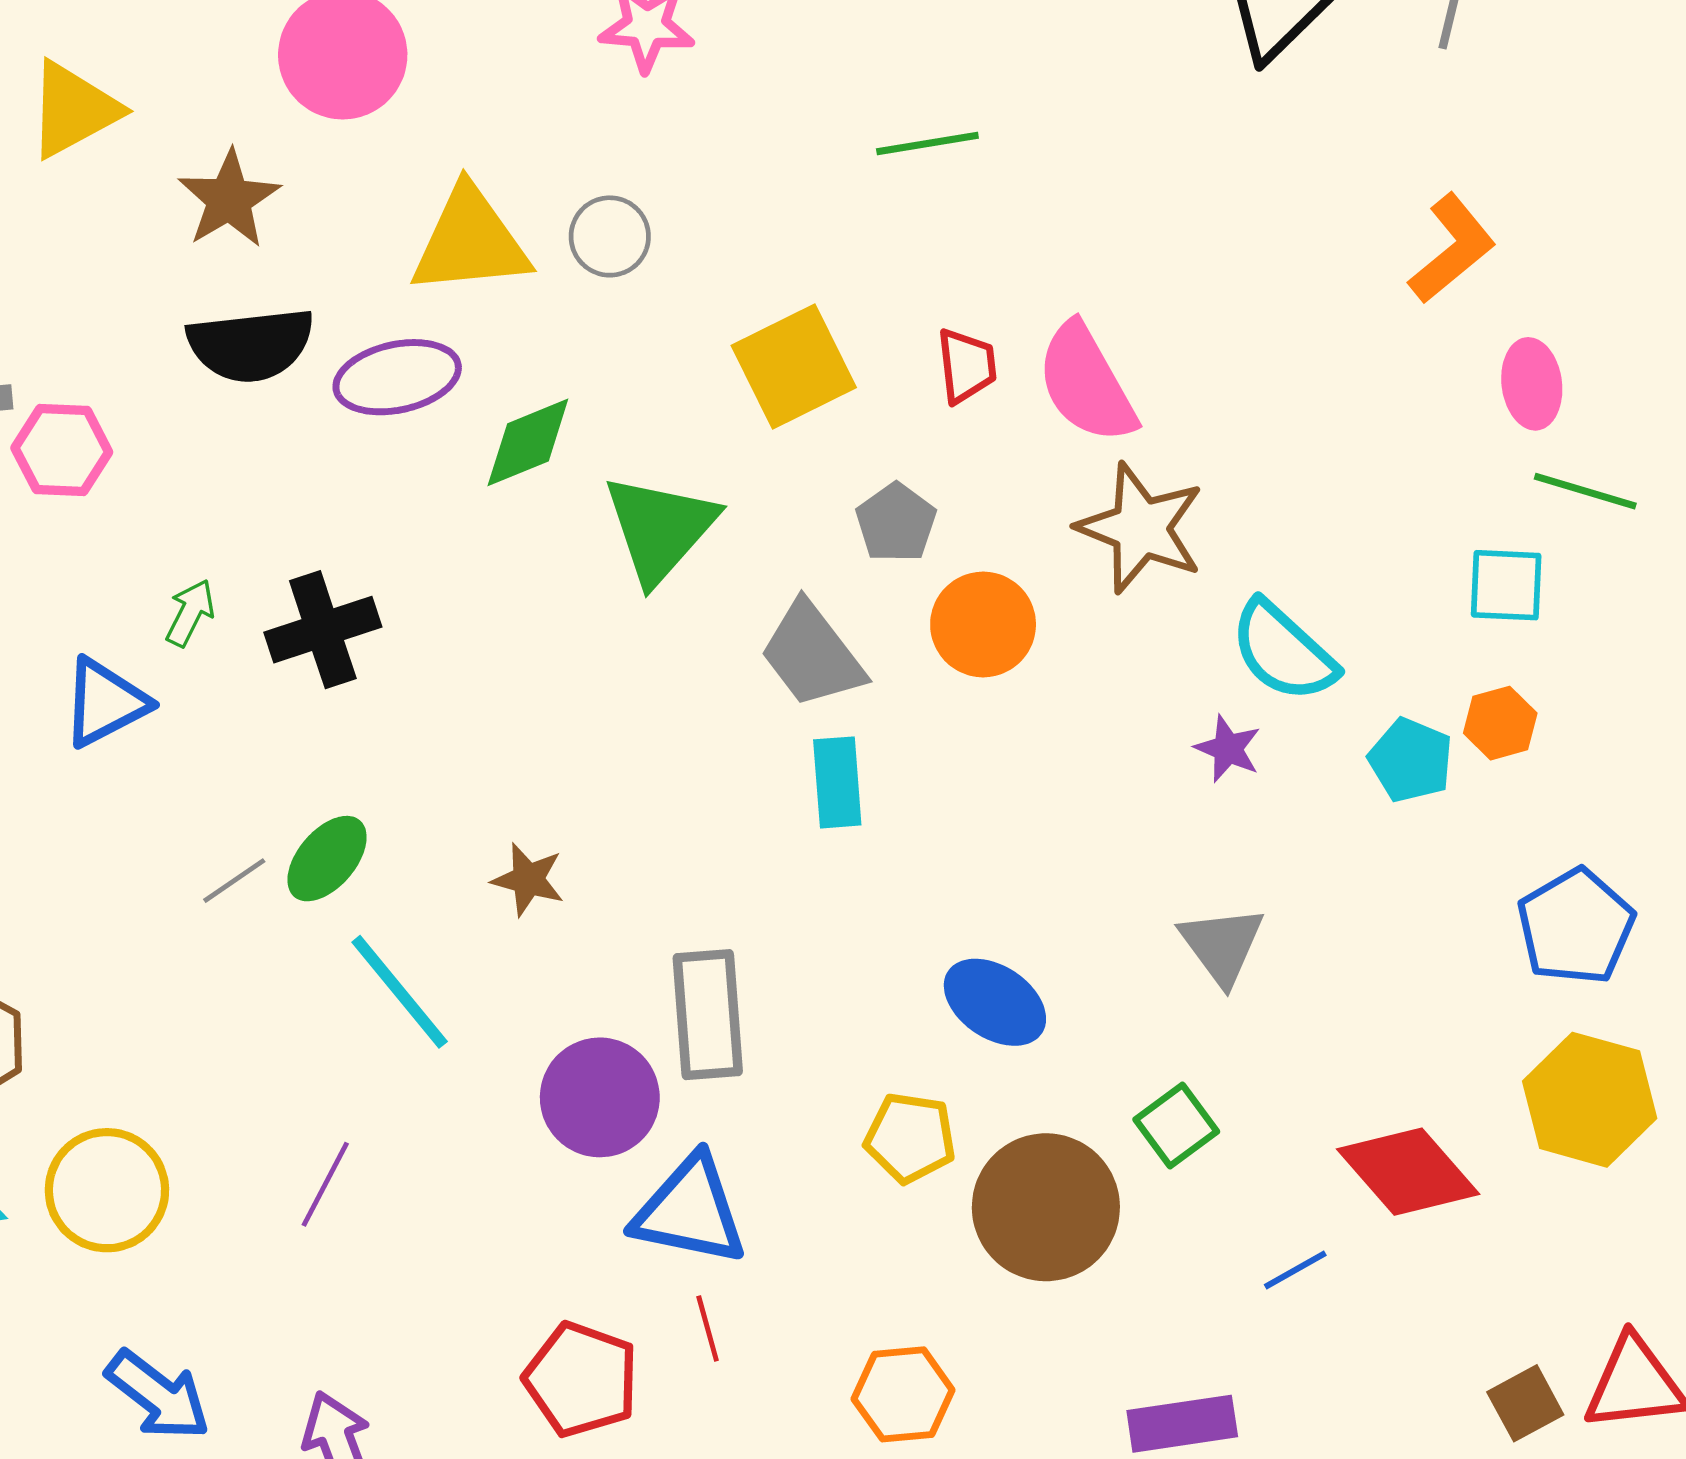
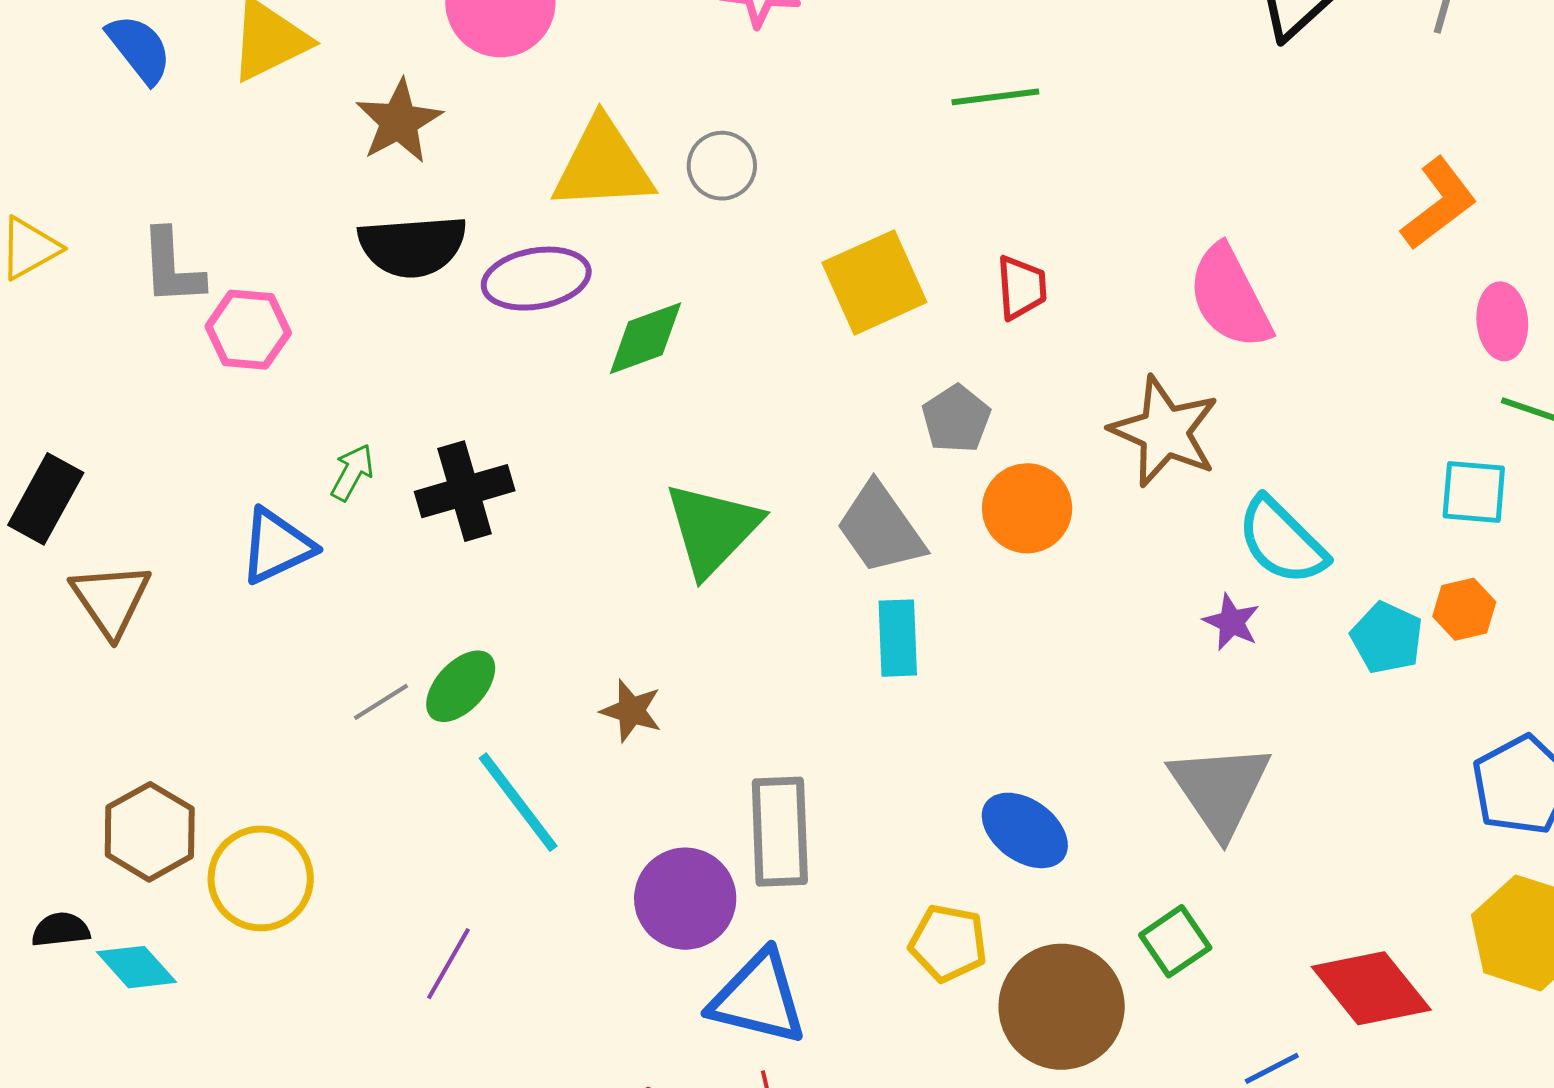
pink semicircle: (1086, 383) -> (1230, 297), moved
green triangle: (660, 528) -> (712, 529), moved
gray triangle: (1222, 945) -> (1220, 789), size x1.4
yellow circle: (107, 1190) -> (261, 878), moved

